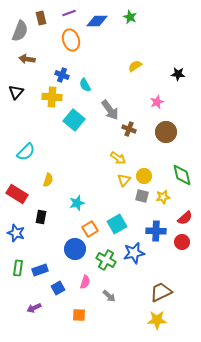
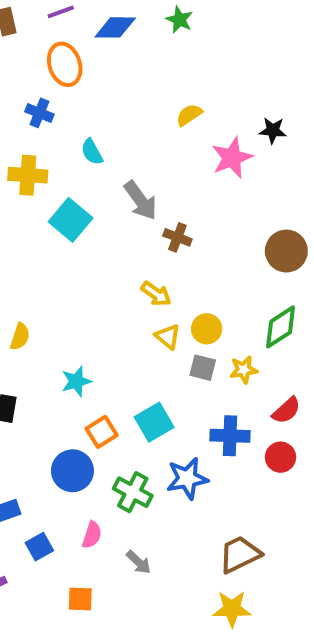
blue cross: (62, 75) -> (39, 113), moved
pink star: (157, 102) -> (232, 158), moved, size x1.5
brown circle: (166, 132) -> (286, 251), moved
green diamond: (182, 175) -> (281, 327), turned 70
yellow triangle: (124, 180) -> (168, 337), turned -32

